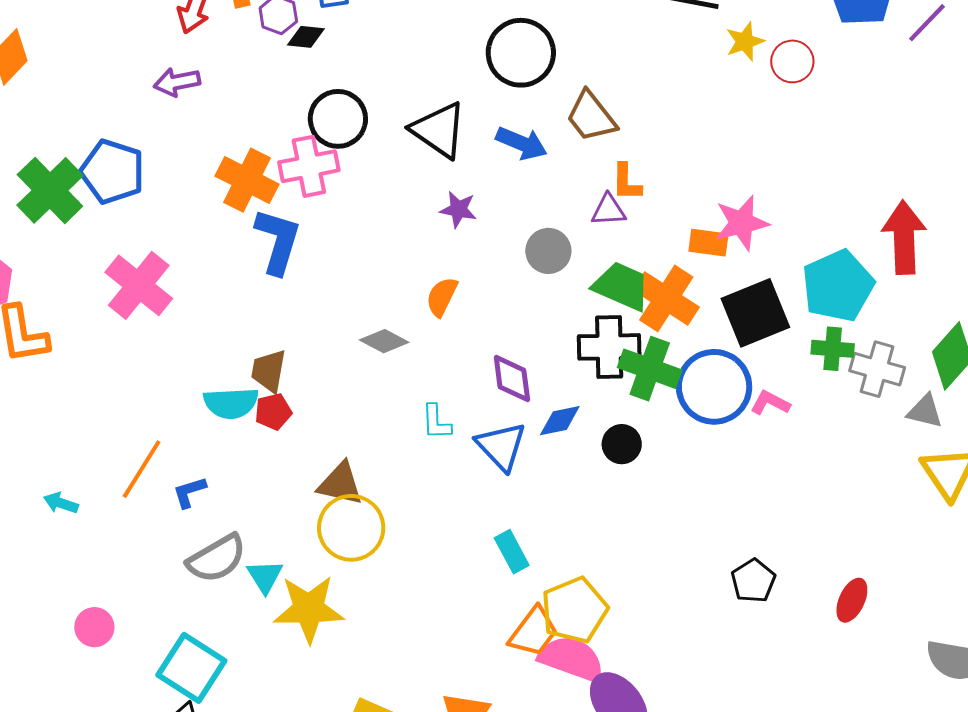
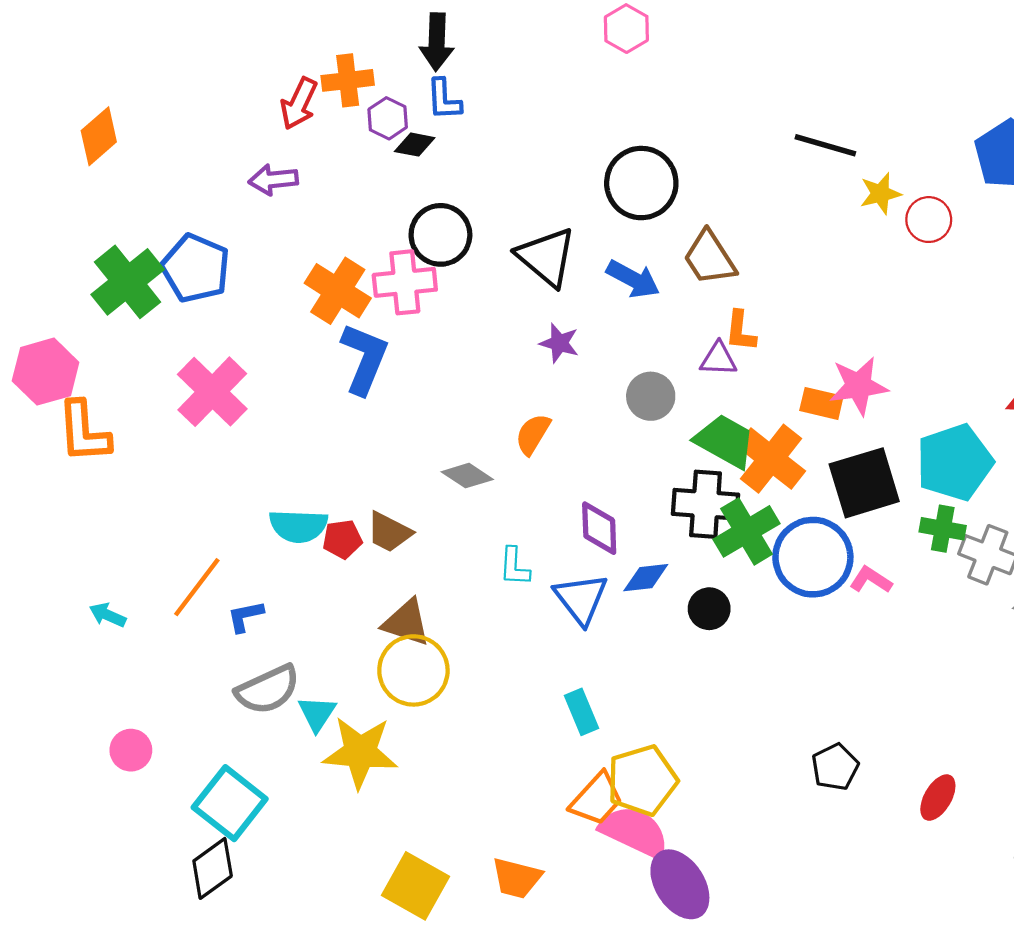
green cross: (650, 369) -> (746, 531), turned 34
brown trapezoid: (269, 371) -> (389, 532), moved, turned -78

